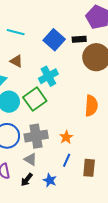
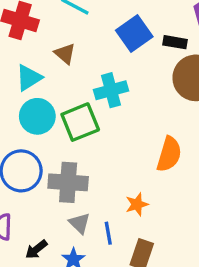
orange star: (66, 137) -> (137, 204), moved
gray triangle: (30, 159) -> (80, 223), moved
blue line: (67, 160) -> (108, 233), turned -48

